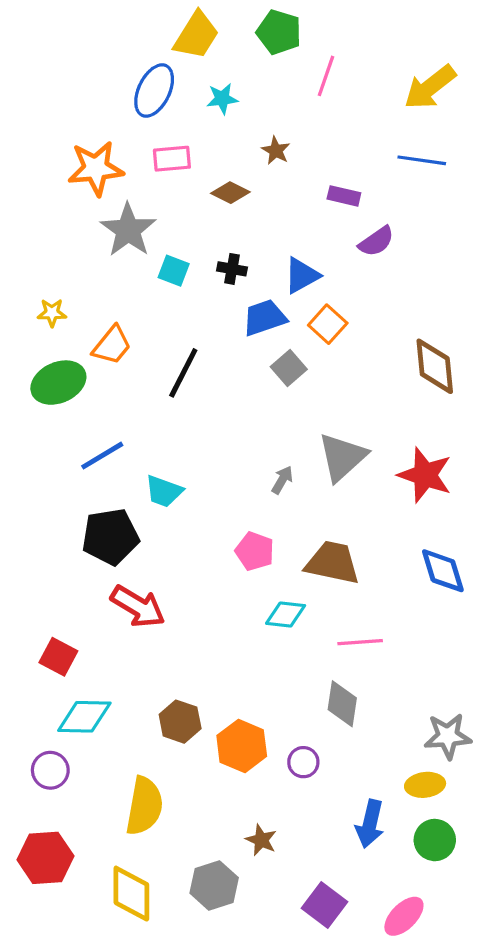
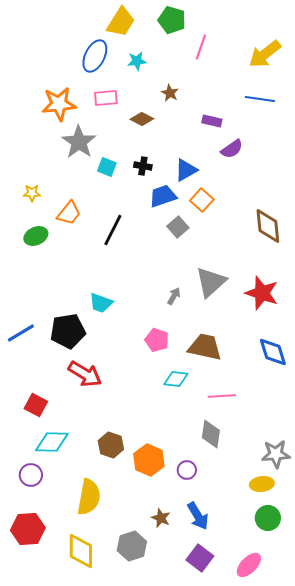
green ellipse: (58, 383) -> (36, 236), size x0.7
blue line: (102, 456) -> (21, 333), moved
blue arrow: (370, 824) -> (198, 516), moved, turned -44

